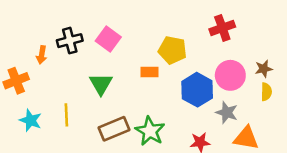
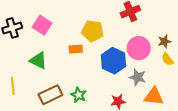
green triangle: (101, 84) -> (38, 60), turned -30
yellow semicircle: (266, 92) -> (167, 59), turned 144
green star: (150, 131) -> (79, 95), size x0.7

